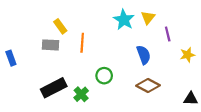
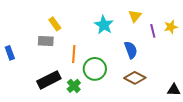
cyan star: (124, 20) -> (104, 25), moved
orange line: (82, 43) -> (74, 54), moved
yellow star: (187, 55) -> (171, 27), moved
green circle: (104, 76) -> (95, 69), size x1.5

